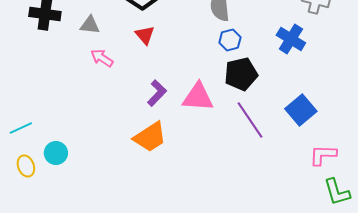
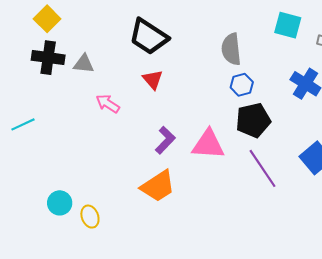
gray triangle: (90, 25) -> (84, 64), moved
cyan line: (21, 128) -> (23, 124), moved
yellow ellipse: (26, 166) -> (90, 217), moved

